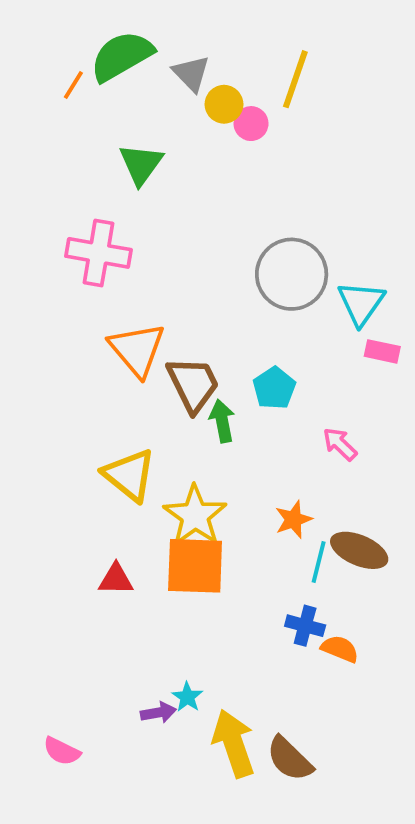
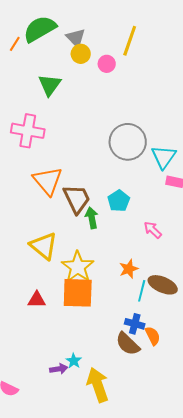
yellow circle: (224, 104) -> (81, 54), moved
orange semicircle: (340, 649) -> (153, 336), turned 42
brown semicircle: (290, 759) -> (128, 344), moved

